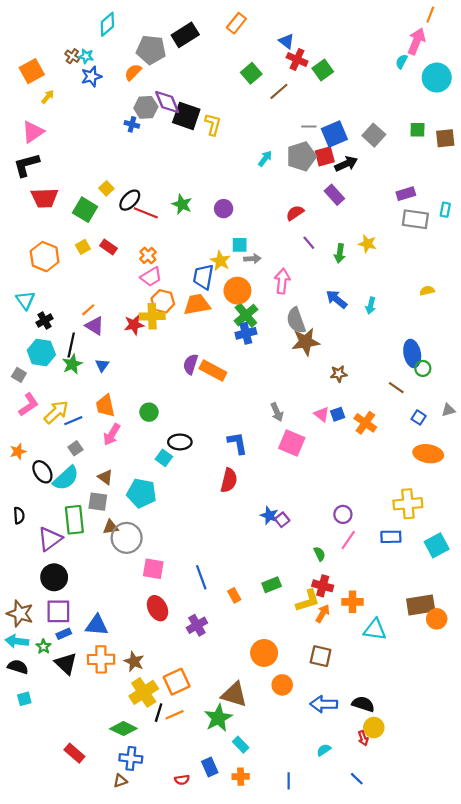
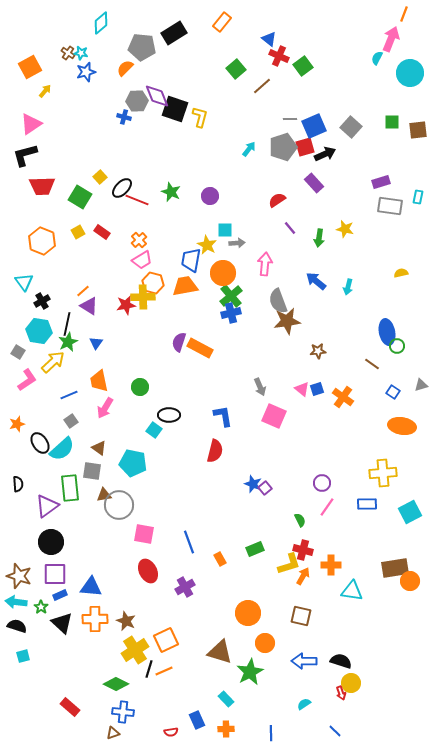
yellow arrow: (56, 412) -> (53, 362), moved
green star: (218, 718) -> (250, 672), moved

